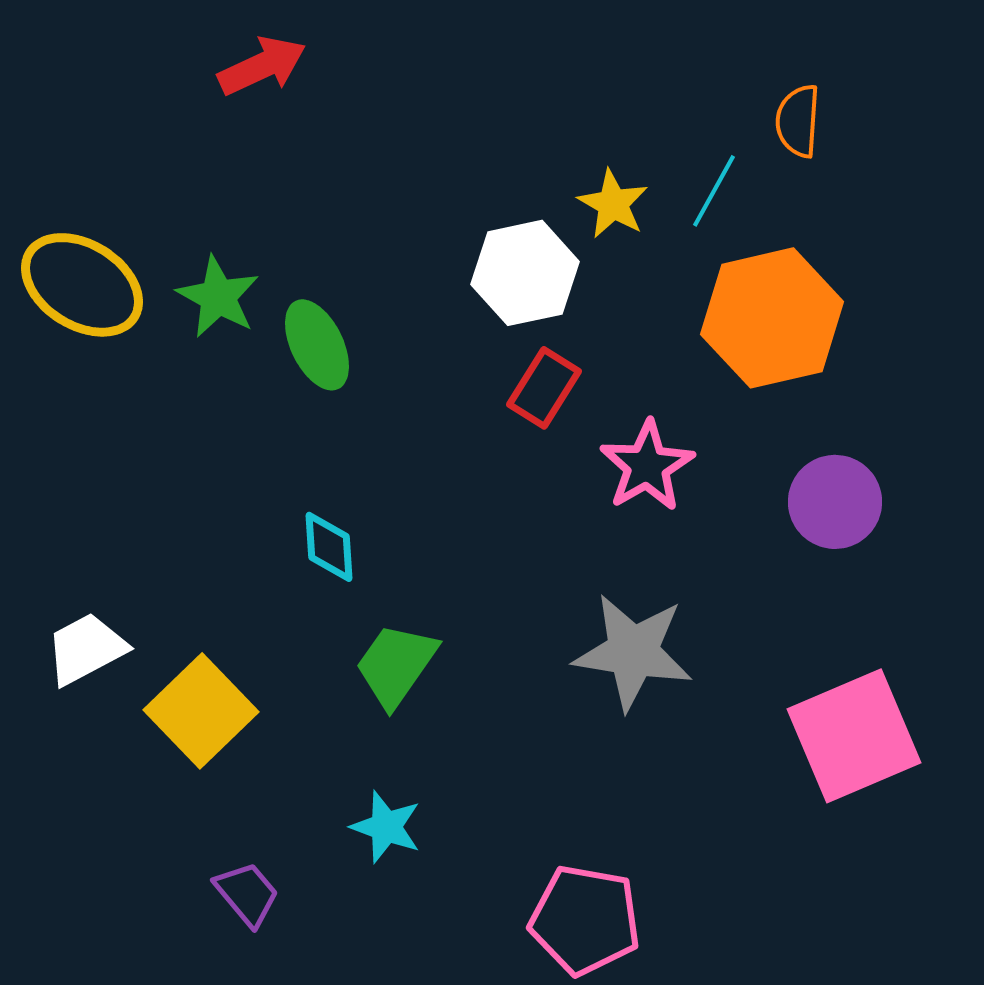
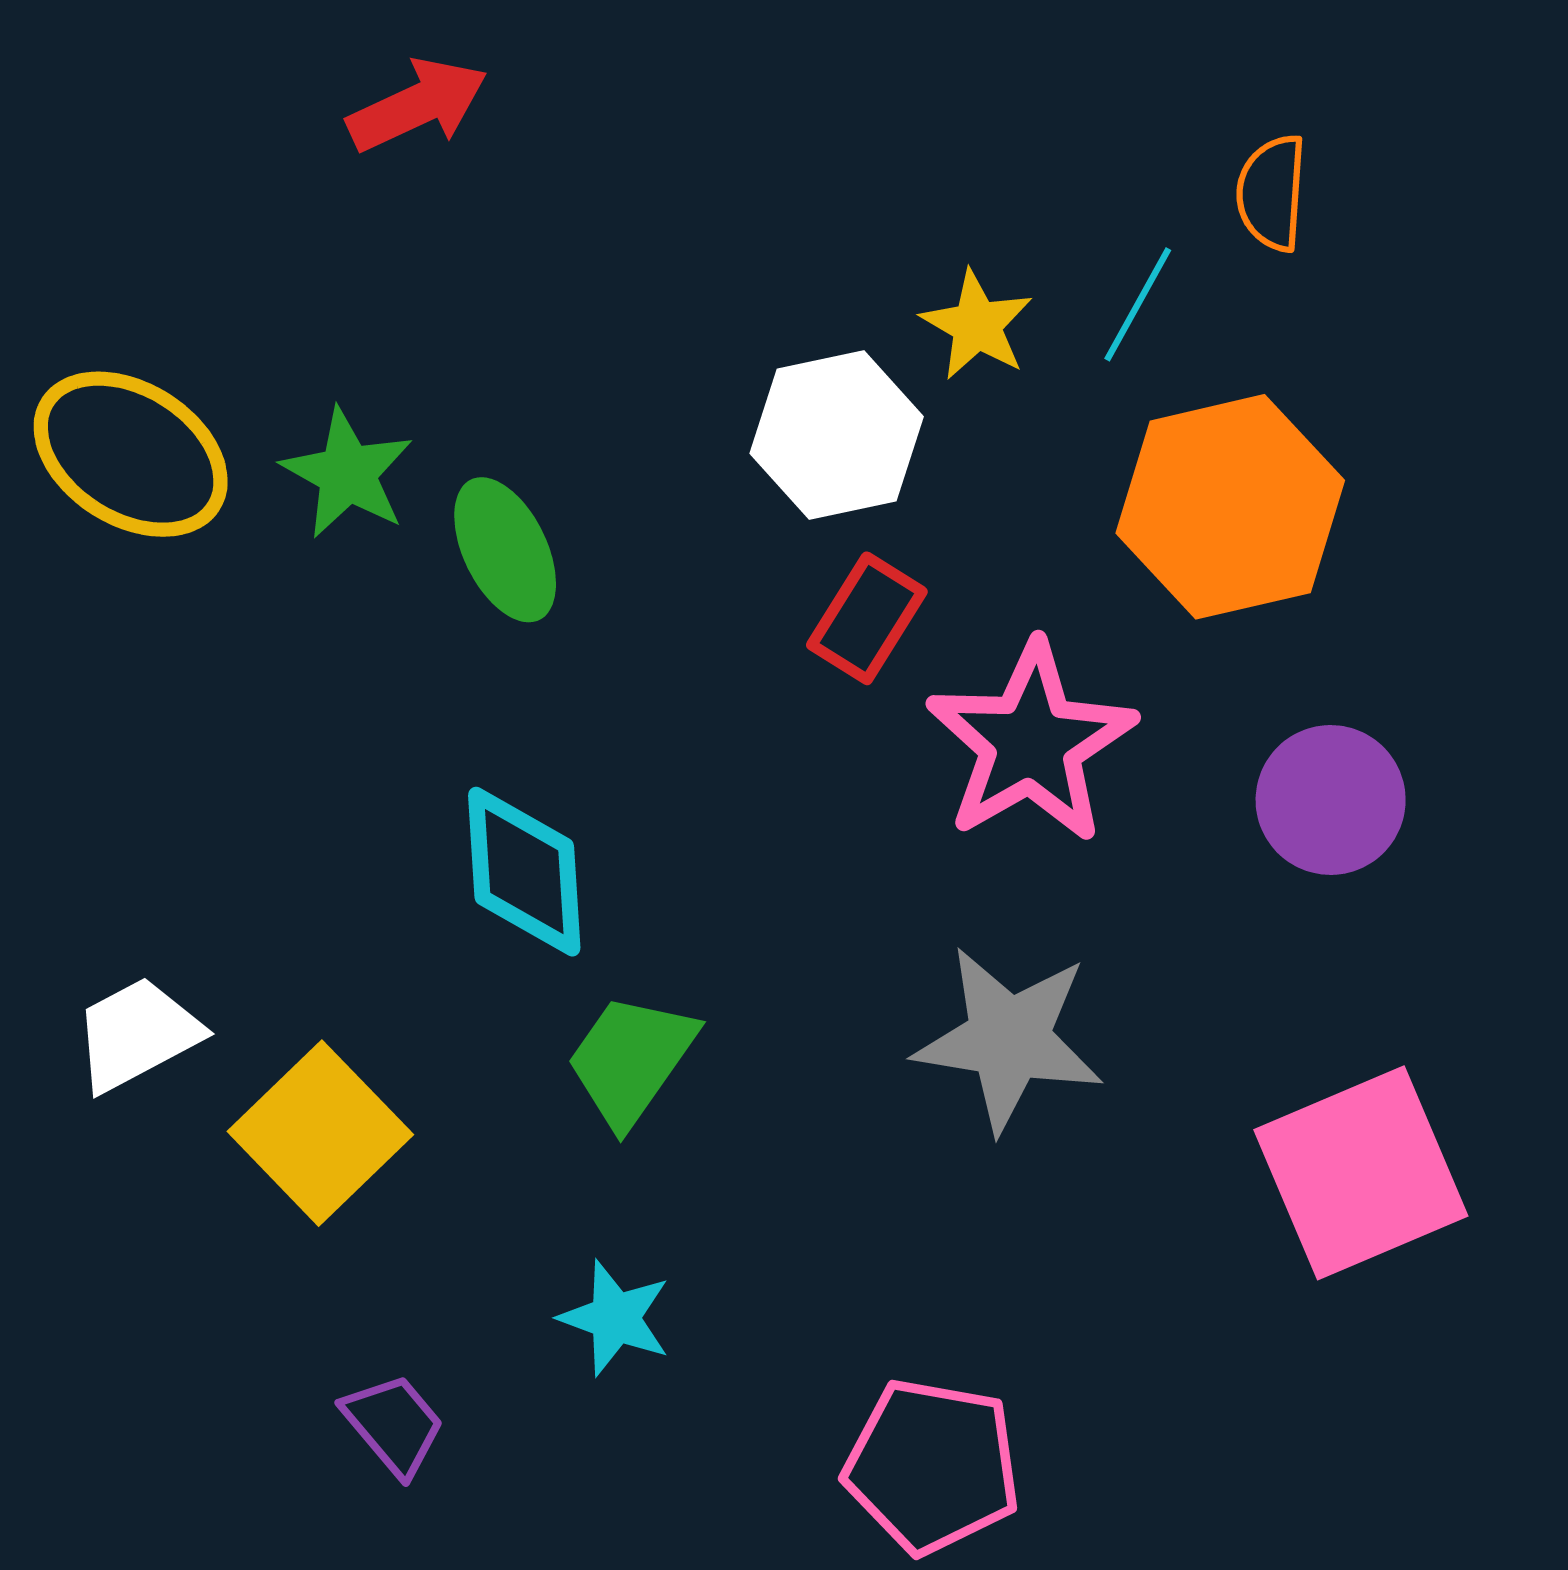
pink star: (647, 466) -> (1031, 743), size x1.4
cyan diamond: (329, 547) -> (524, 872), size x1.5

